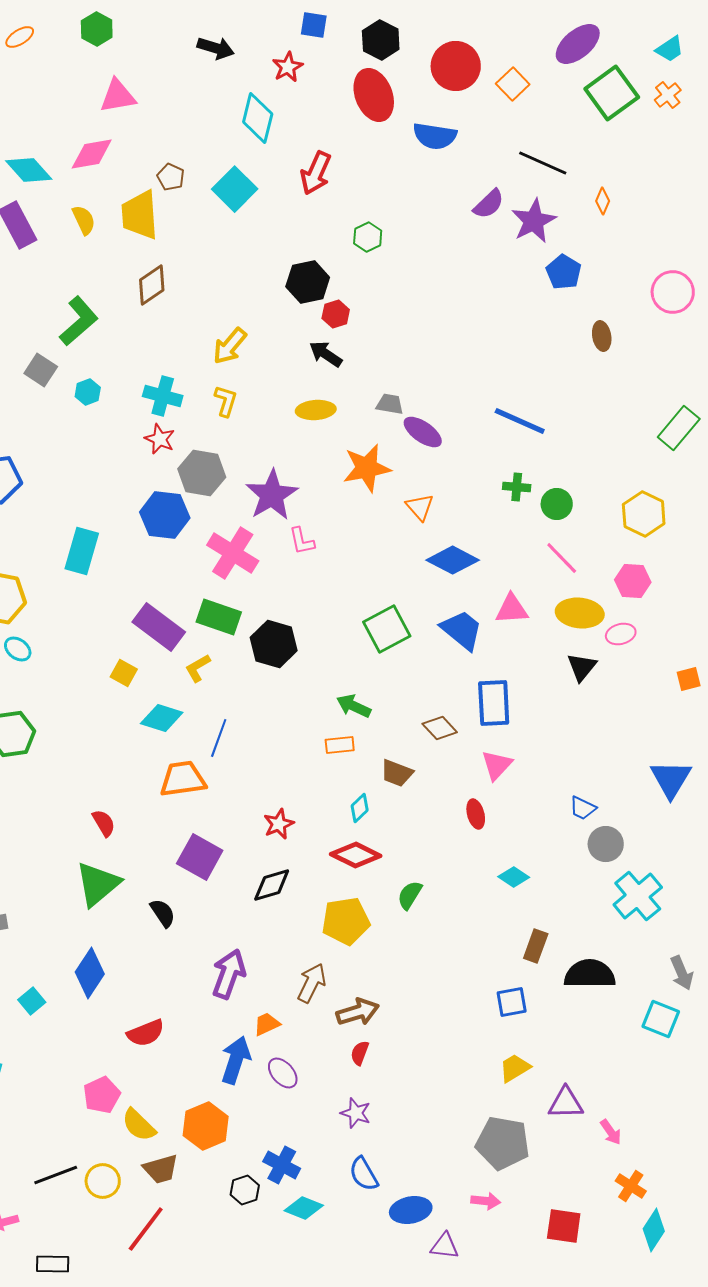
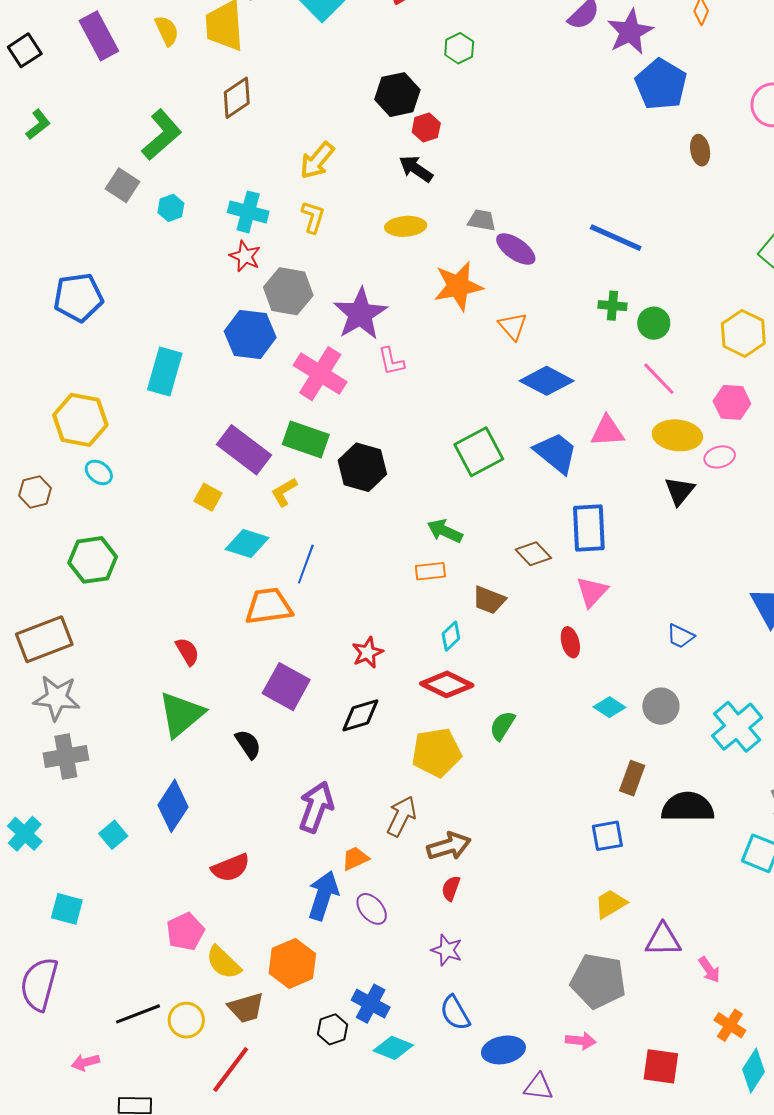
blue pentagon: (564, 272) -> (661, 84), size x1.4
gray circle: (606, 844) -> (661, 706), moved

